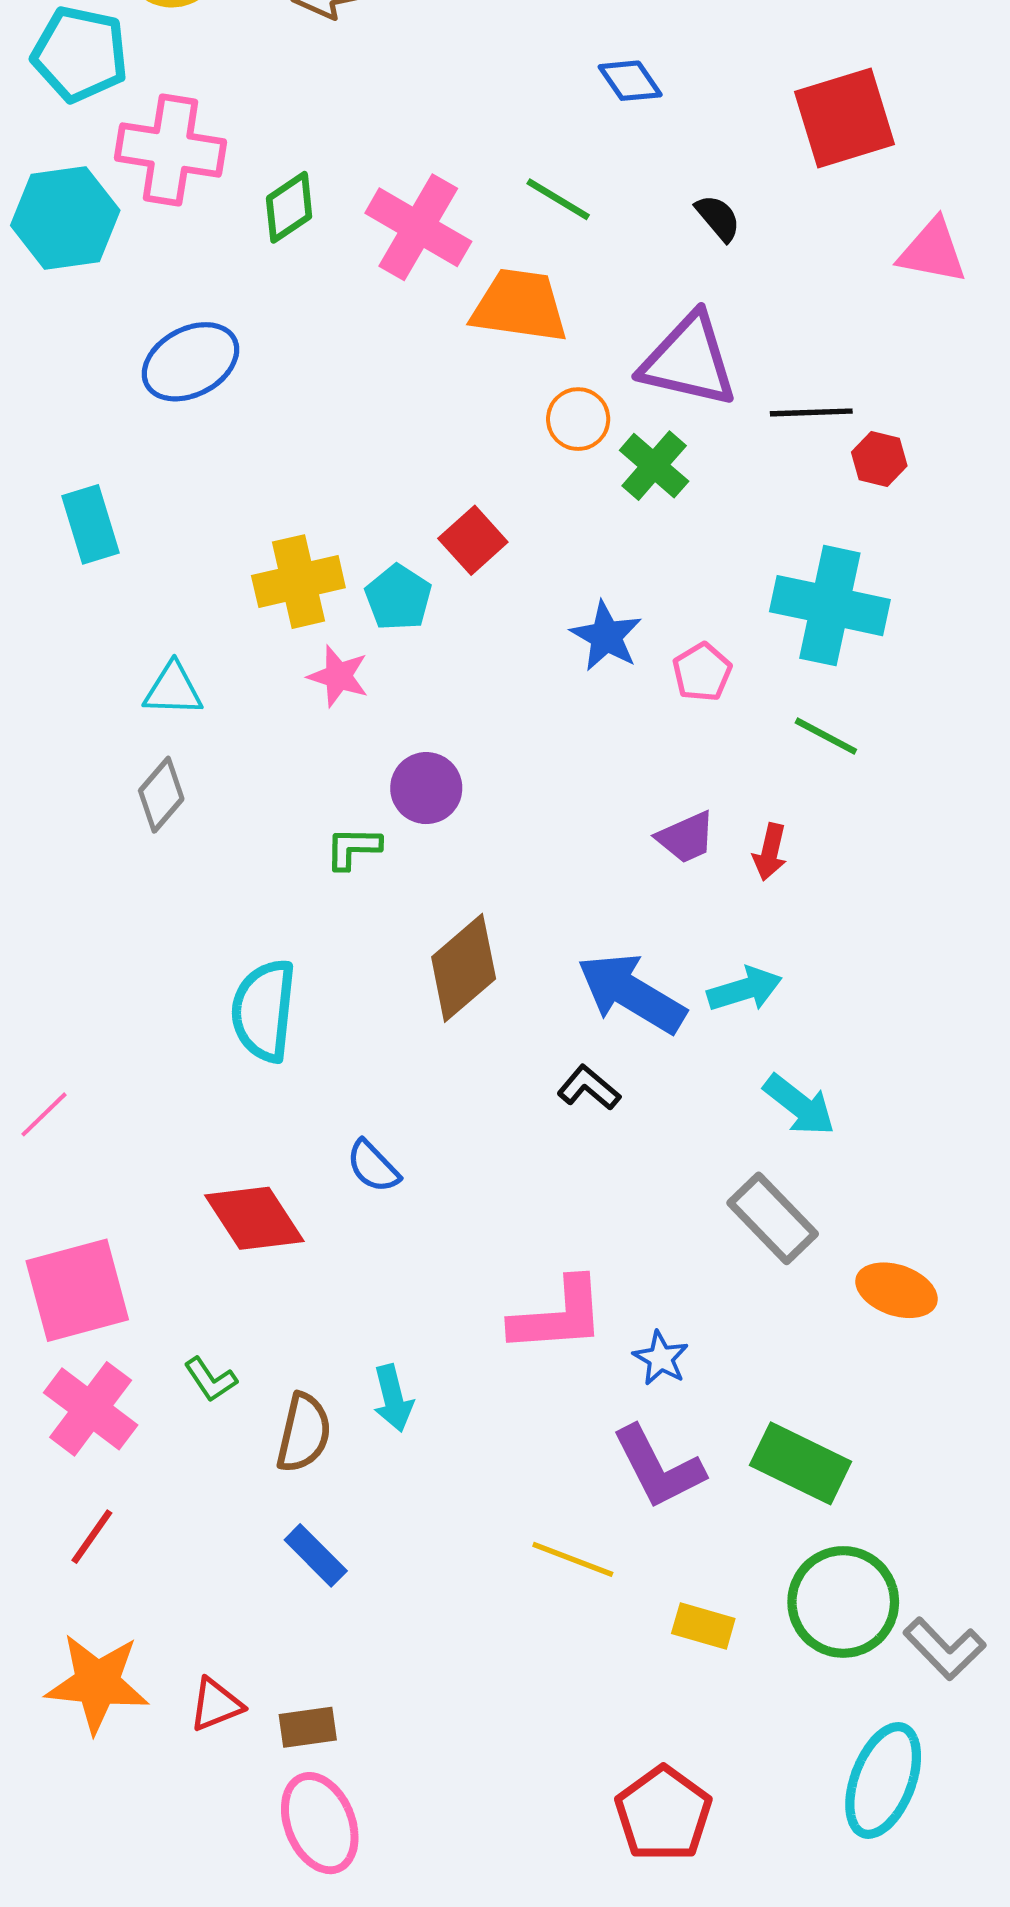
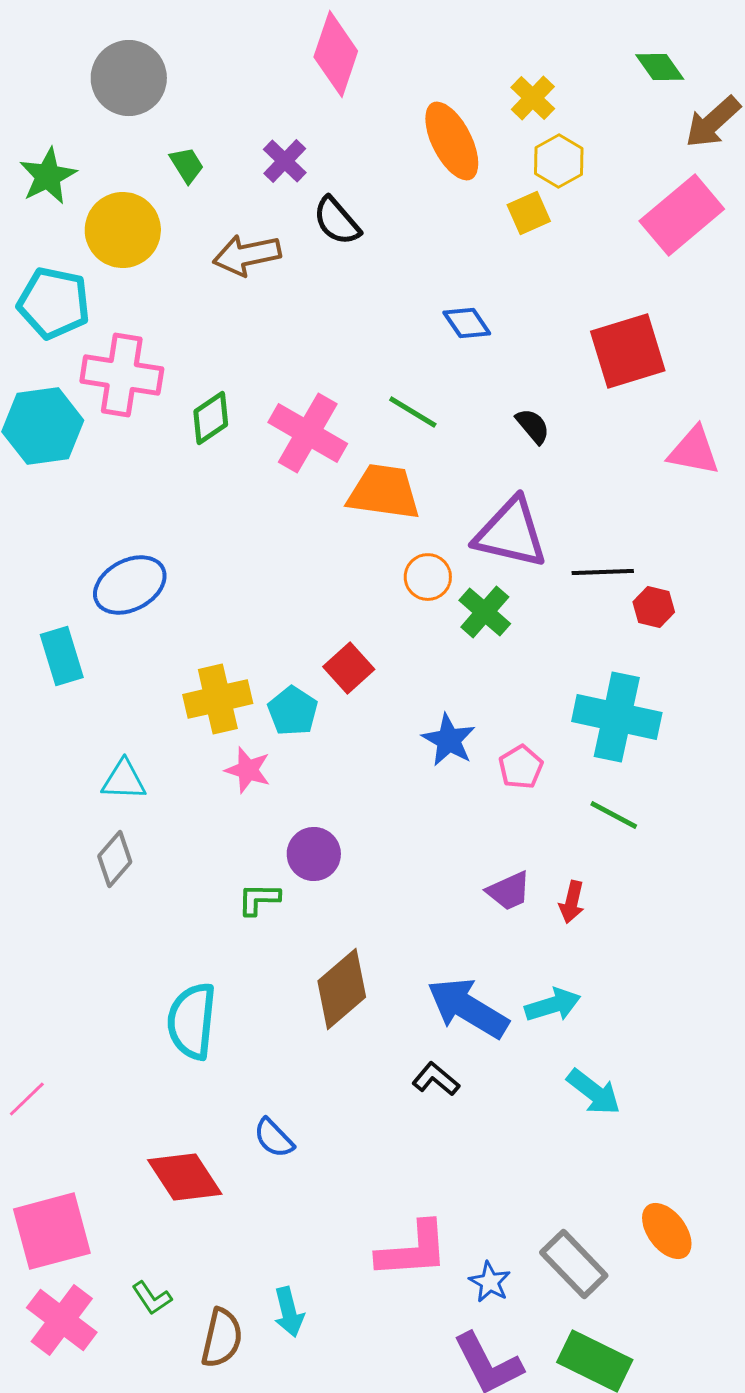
blue ellipse: (190, 362) -> (130, 585), moved
gray rectangle: (773, 1218) -> (574, 1264), moved
orange ellipse: (897, 1290) -> (667, 1231), turned 34

